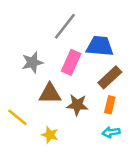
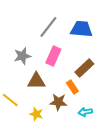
blue trapezoid: (100, 46) -> (81, 29), moved
brown star: (77, 105) -> (58, 102), moved
orange rectangle: (110, 105) -> (72, 87), moved, turned -48

